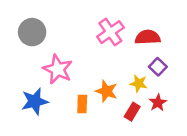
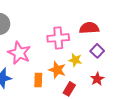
pink cross: (110, 32) -> (58, 38), moved, turned 30
yellow star: (139, 83) -> (75, 60), moved
red rectangle: (132, 112) -> (69, 89), moved

